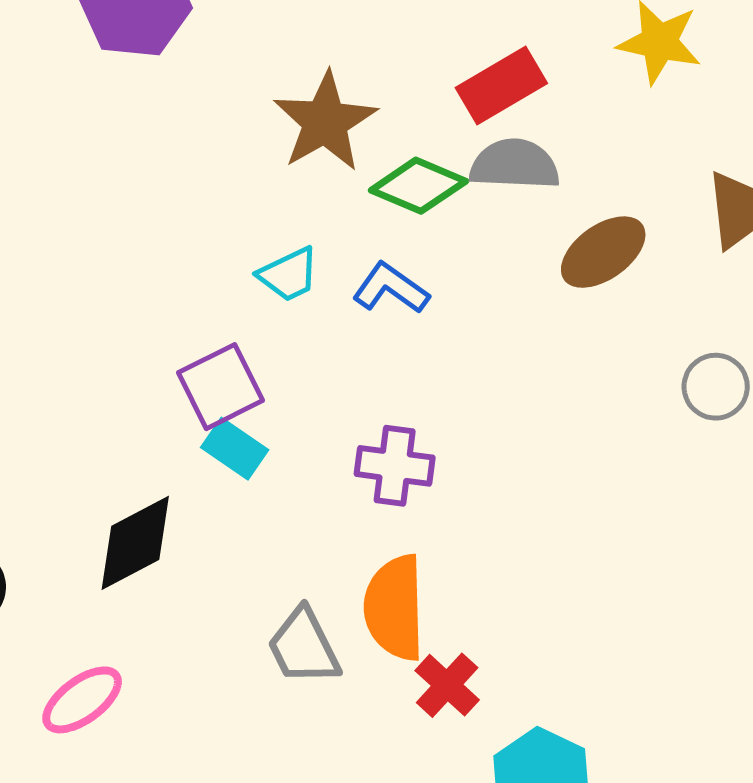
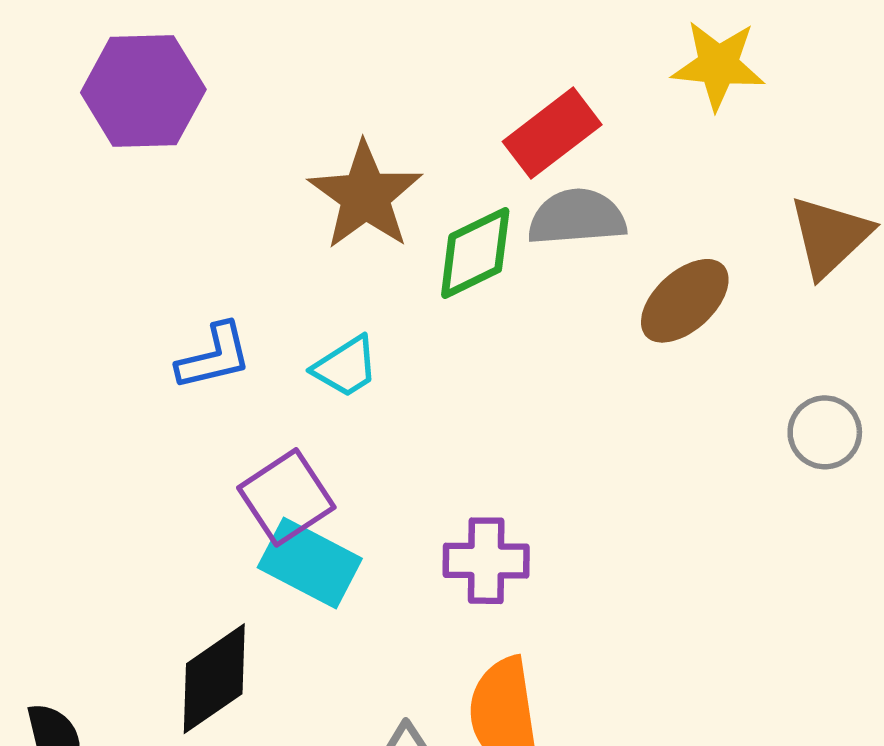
green diamond: (418, 186) -> (475, 253), turned -42
blue L-shape: (391, 288) -> (214, 357), moved, turned 138
cyan rectangle: (235, 449) -> (310, 563), size x1.4

